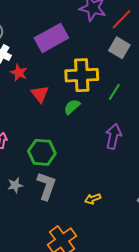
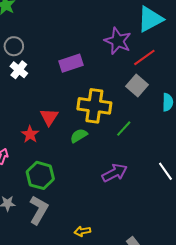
purple rectangle: (51, 38) -> (71, 63), size x0.7
red star: (19, 73) -> (30, 134), moved
purple arrow: (113, 136) -> (115, 173), turned 40

